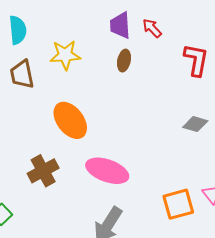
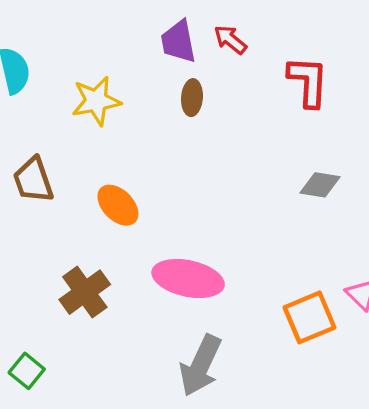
brown trapezoid: (22, 74) -> (33, 180), moved
orange ellipse: (70, 120) -> (118, 205), size x0.7

